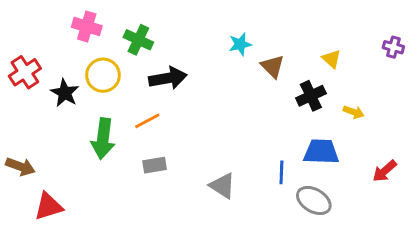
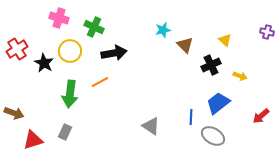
blue trapezoid: (321, 152) -> (218, 103), turned -40
gray rectangle: (155, 165) -> (65, 132), moved, turned -56

